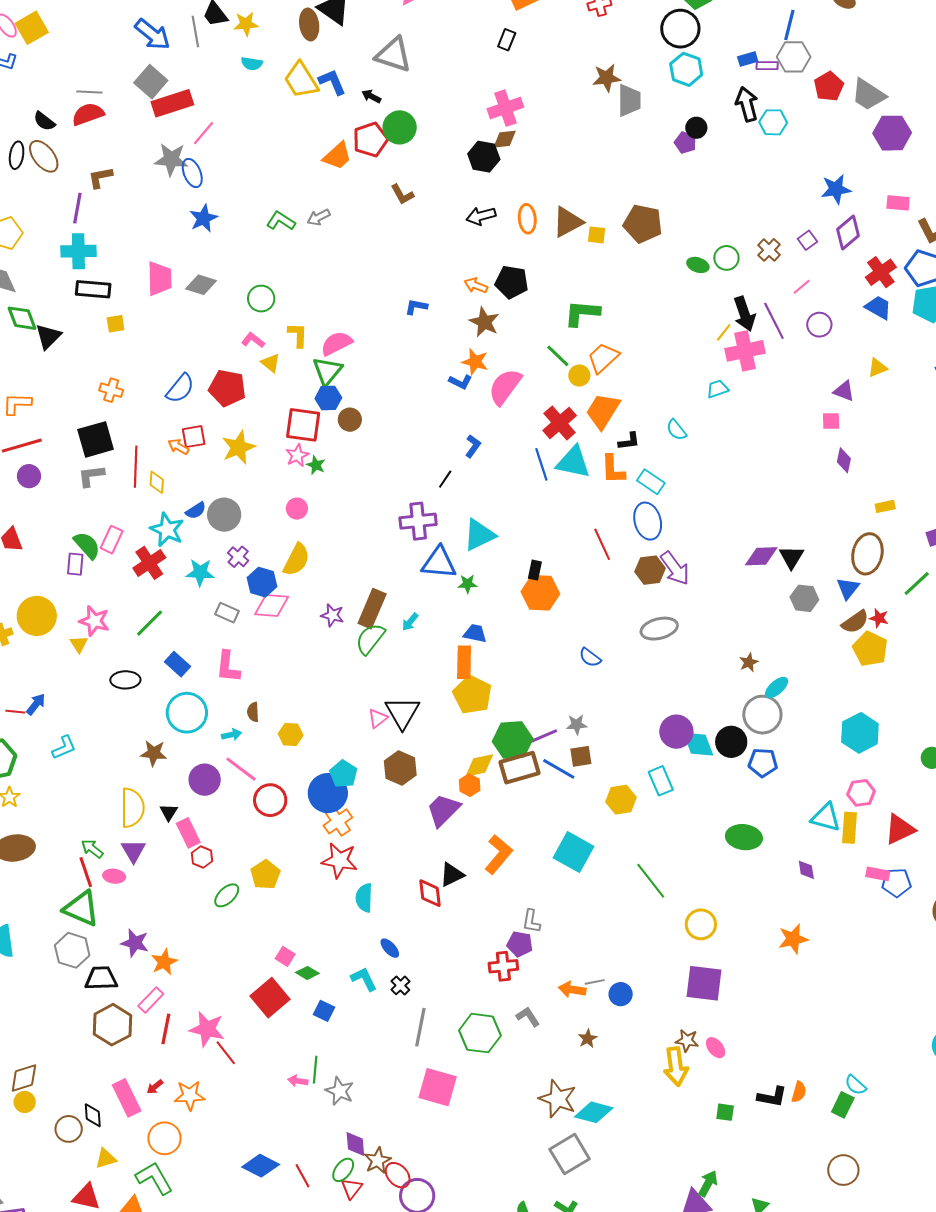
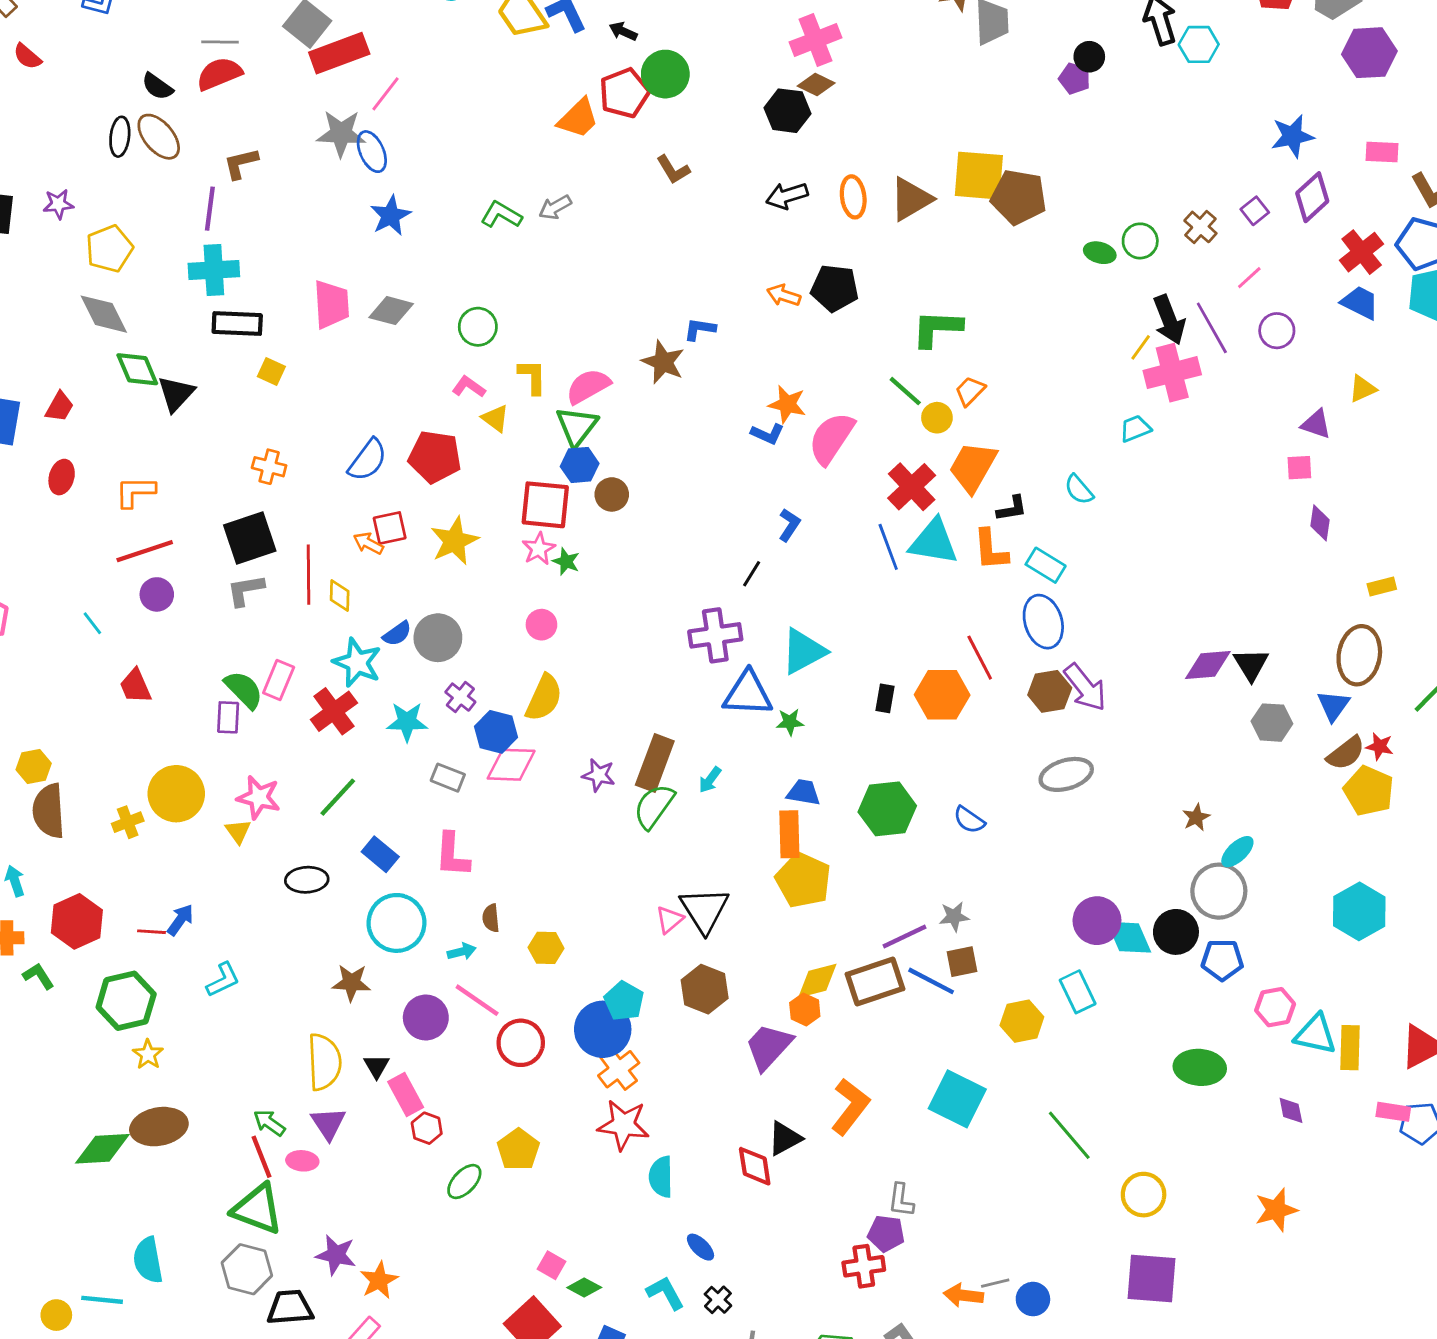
brown diamond: (505, 139) -> (816, 84), turned 35
yellow square: (597, 235) -> (979, 176), moved, size x2.0
brown star: (484, 322) -> (663, 362), moved
yellow square: (116, 324) -> (271, 371), turned 36
orange trapezoid: (603, 358) -> (970, 391), size x0.7
orange hexagon: (540, 593) -> (942, 695), moved
green hexagon: (513, 740) -> (887, 809), moved
pink hexagon: (861, 793) -> (1275, 1007), moved

